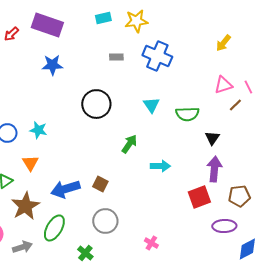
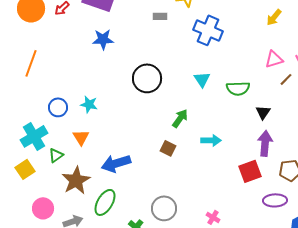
gray rectangle: (116, 57) -> (160, 16), moved
brown square: (100, 184) -> (168, 148), moved
gray circle: (105, 221) -> (164, 208), moved
pink cross: (151, 243) -> (213, 217), moved

